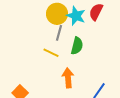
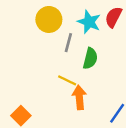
yellow circle: (57, 14) -> (49, 19), moved
yellow line: (51, 53) -> (67, 80), moved

